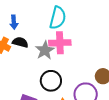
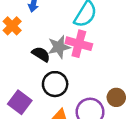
black semicircle: (20, 42) -> (41, 54), moved

